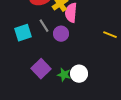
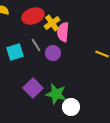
white circle: (79, 74) -> (71, 107), moved
green star: (64, 75) -> (56, 94), size x1.5

